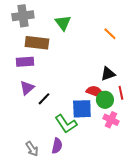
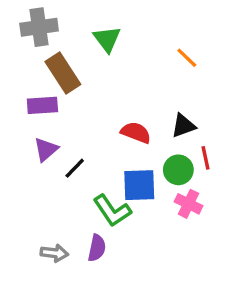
brown rectangle: (37, 43) -> (63, 73), turned 50
red semicircle: (95, 92) -> (136, 132), moved
gray arrow: (32, 149) -> (54, 253), turned -49

